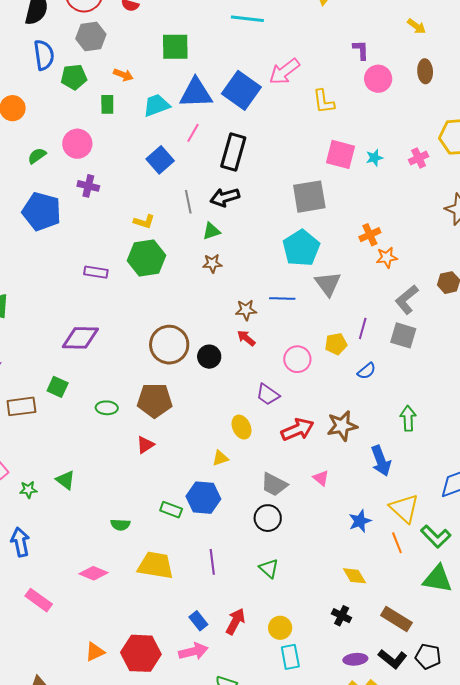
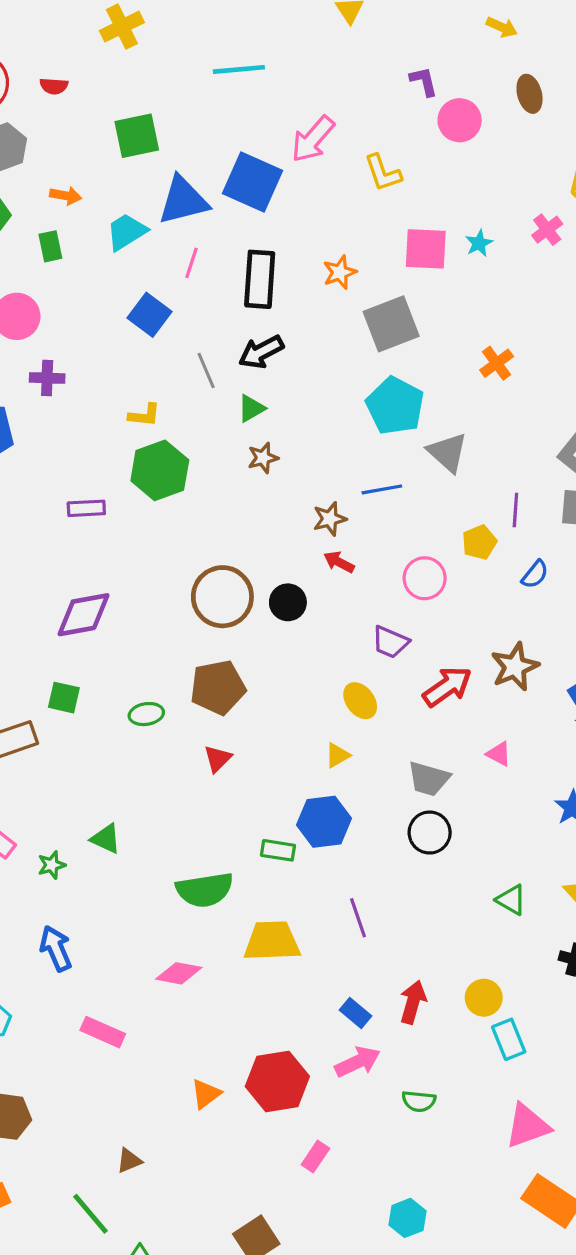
orange star: (387, 257) -> (340, 272), moved
green semicircle: (120, 525) -> (205, 890), size x1.8
green triangle: (269, 568) -> (511, 900), moved

